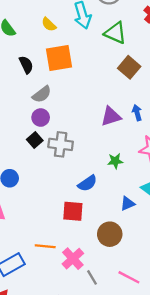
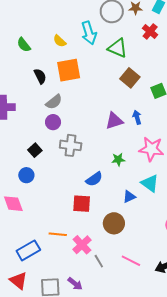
black square: (35, 140) -> (35, 150), moved

